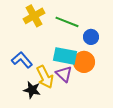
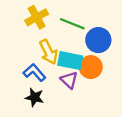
blue circle: (91, 37) -> (98, 40), size x1.5
blue L-shape: (22, 60) -> (34, 72), moved
yellow arrow: (45, 77) -> (49, 52), moved

